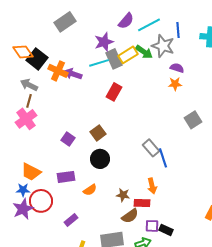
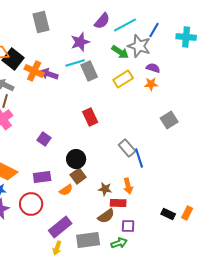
gray rectangle: (65, 22) -> (41, 22), turned -70
blue line: (178, 30) -> (154, 30), turned 35
yellow rectangle: (128, 55) -> (123, 79), moved
gray rectangle: (114, 59) -> (89, 71), moved
red rectangle: (114, 92) -> (90, 117), moved, turned -54
brown square: (98, 133) -> (78, 176), moved
brown star: (123, 195) -> (105, 189), moved
red circle: (41, 201) -> (31, 204), moved
purple rectangle: (71, 220) -> (60, 227), moved, size x1.6
black rectangle: (166, 230) -> (168, 214), moved

